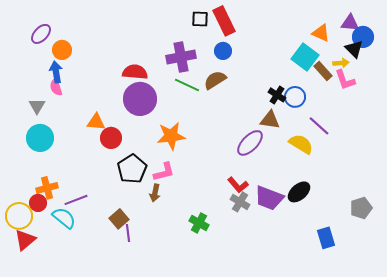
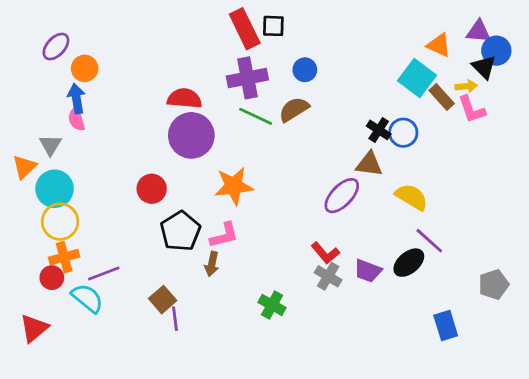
red rectangle: (224, 21) -> (245, 29), moved
orange triangle: (96, 122) -> (24, 167), moved, turned -48
purple line: (319, 126) -> (429, 241), moved
purple trapezoid: (269, 198) -> (368, 271), size x0.7
yellow circle: (19, 216) -> (60, 222), moved

